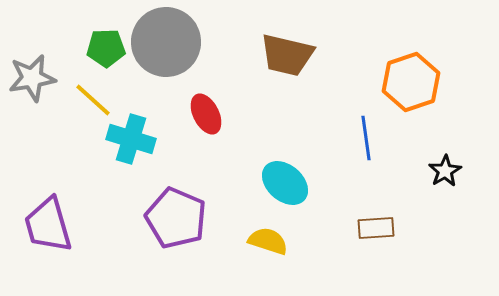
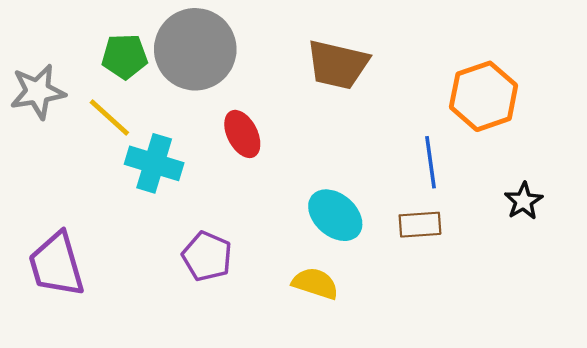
purple pentagon: (176, 218) -> (207, 256), size x0.7
brown rectangle: (376, 228) -> (420, 225), moved

